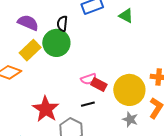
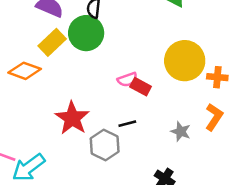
yellow circle: (129, 90) -> (185, 61), moved
black line: (88, 104) -> (127, 124), moved

